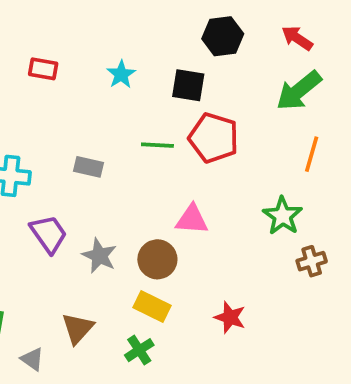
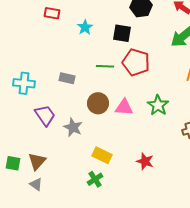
red rectangle: (43, 69) -> (52, 13), moved
green star: (283, 216) -> (158, 105), moved
brown circle: (157, 259) -> (98, 103), moved
brown triangle: (78, 328) -> (37, 161), moved

